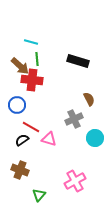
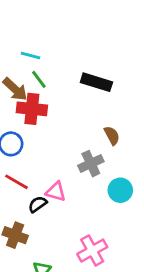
green line: (37, 59) -> (39, 79), turned -32
red line: (31, 127) -> (16, 182), moved
black semicircle: (22, 140) -> (38, 204), moved

